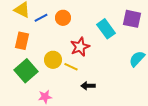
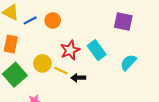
cyan rectangle: (106, 29) -> (97, 50), moved
black arrow: (88, 86) -> (78, 78), moved

